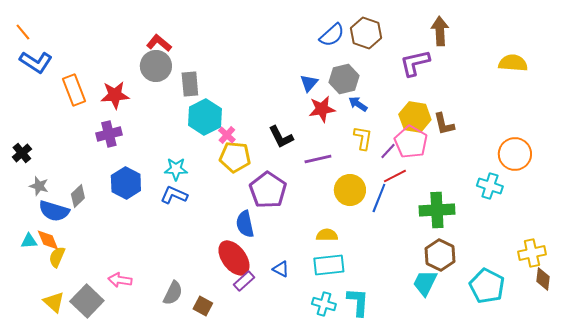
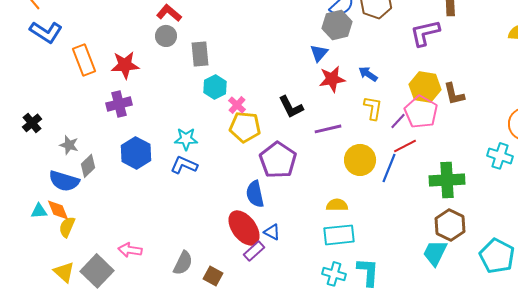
gray circle: (156, 66) -> (166, 36), size x0.7
gray hexagon: (344, 79) -> (337, 25), moved
cyan hexagon: (205, 117) -> (215, 87), size x0.7
gray star: (39, 186) -> (69, 145), moved
blue triangle: (281, 269) -> (272, 232), moved

